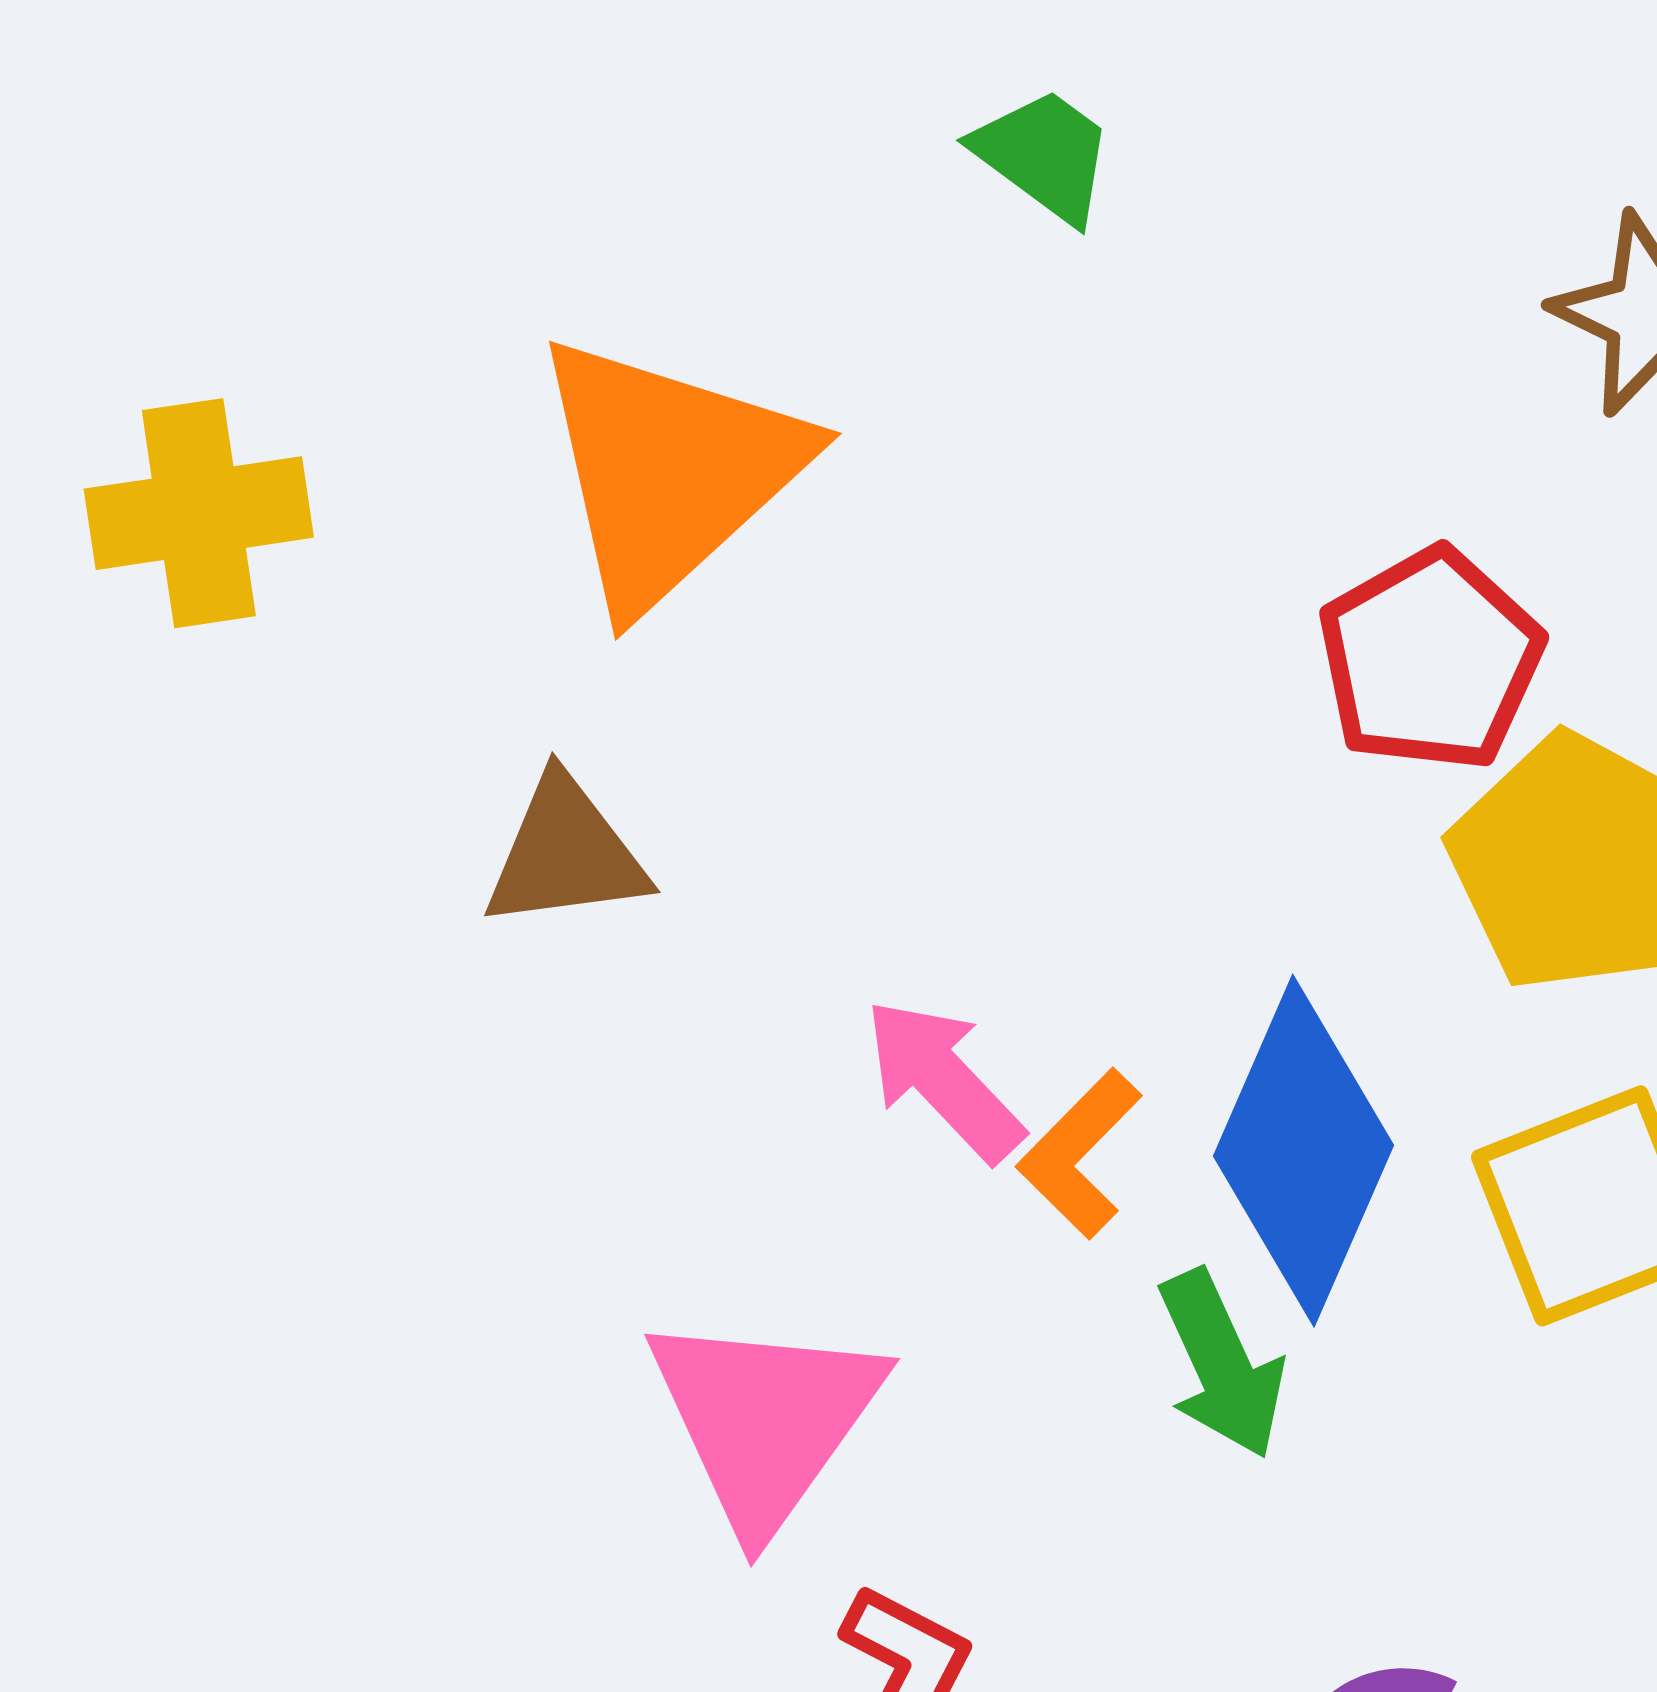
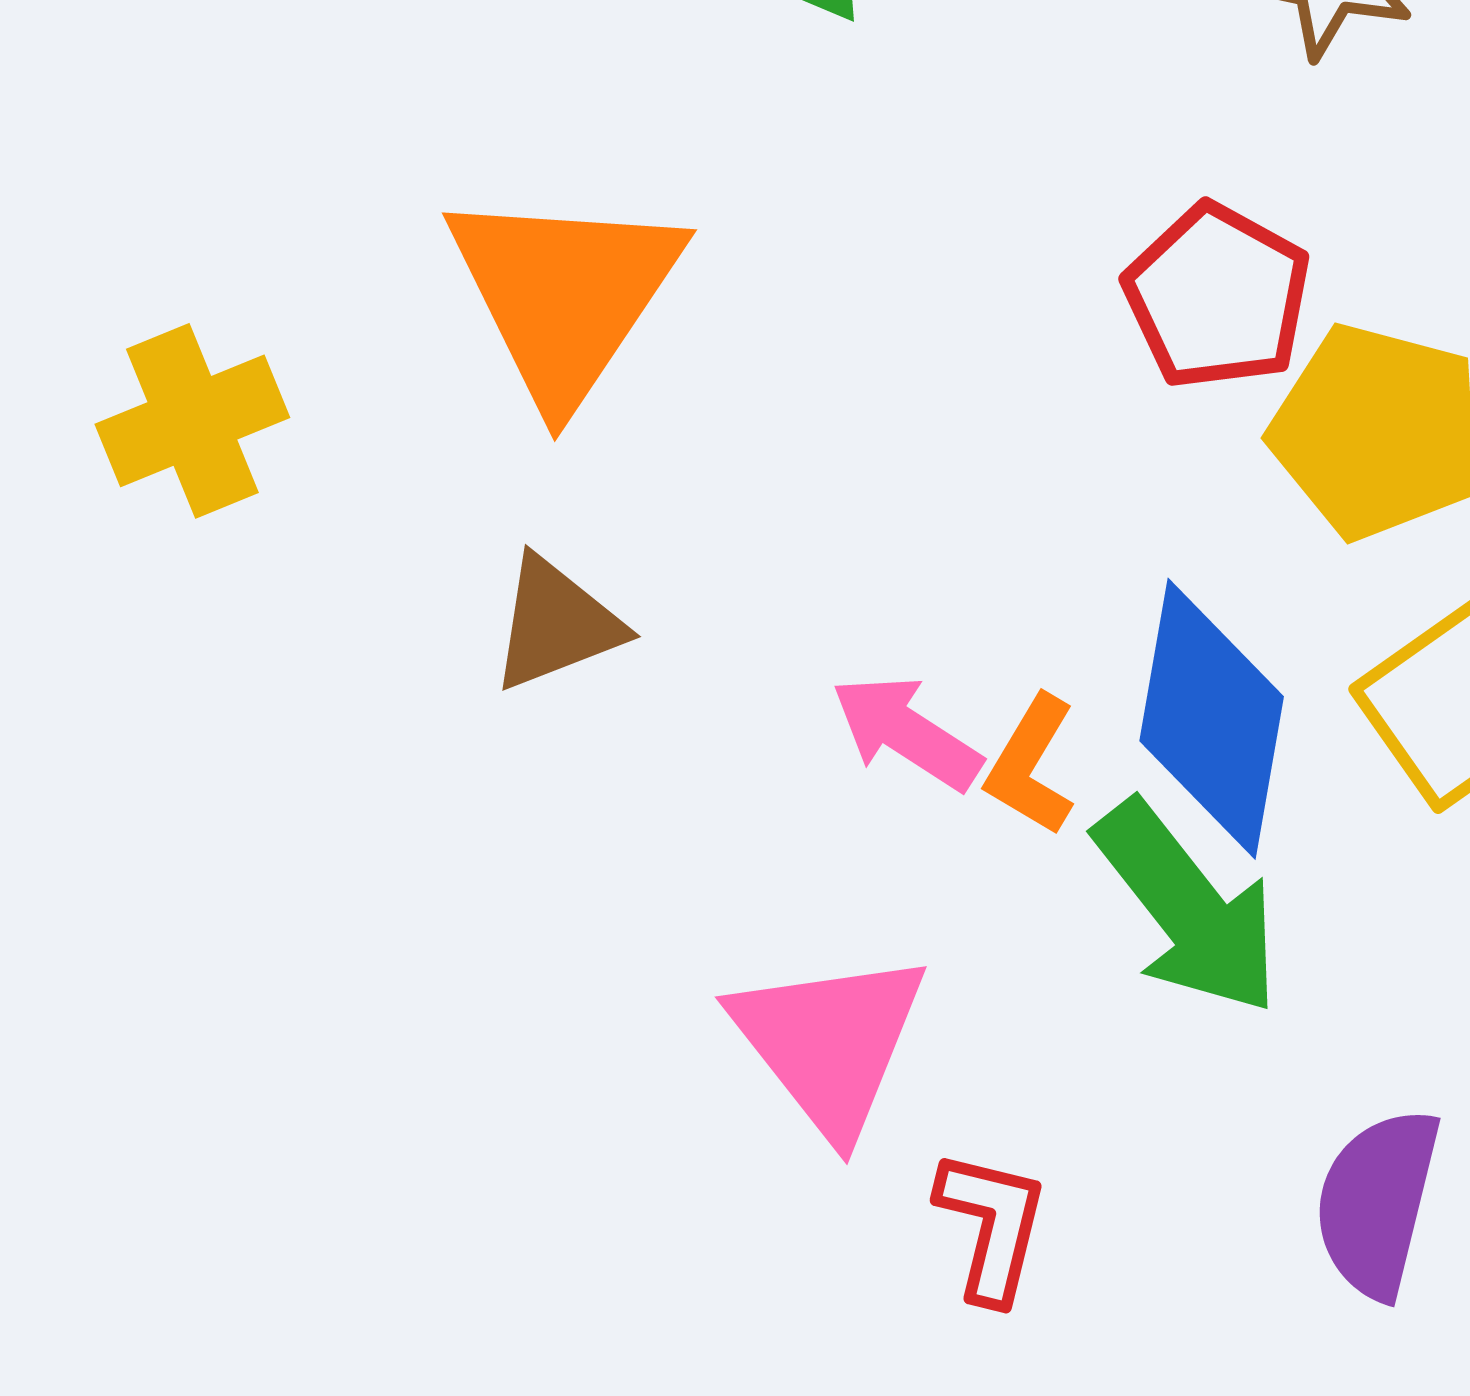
green arrow: (1222, 1364) -> (1188, 908), size x1.5

